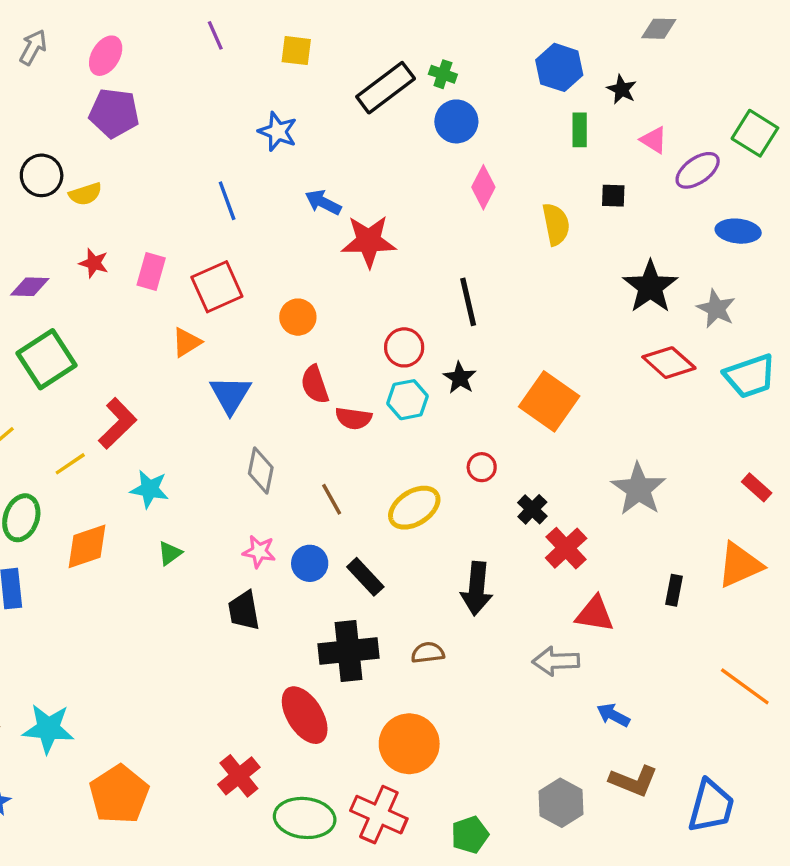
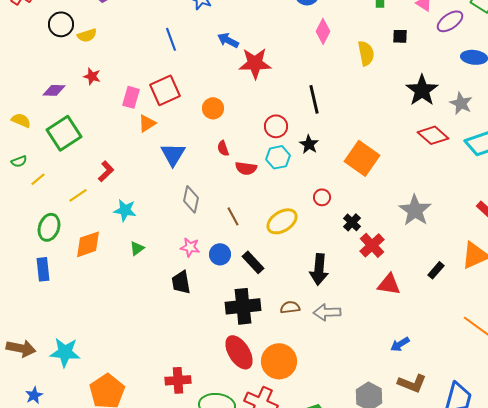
pink rectangle: (151, 272) -> (131, 97), moved
red semicircle: (315, 385) -> (223, 148), size x0.7
red L-shape: (117, 423) -> (106, 171), size x0.7
black rectangle: (674, 590) -> (436, 270), turned 30
gray arrow: (556, 661) -> (327, 312), moved
red ellipse: (305, 715) -> (239, 352), moved
blue arrow: (613, 715) -> (400, 344), turned -60
red cross: (239, 776) -> (178, 380), turned 35

